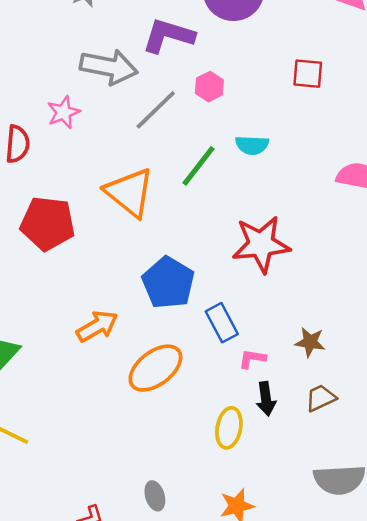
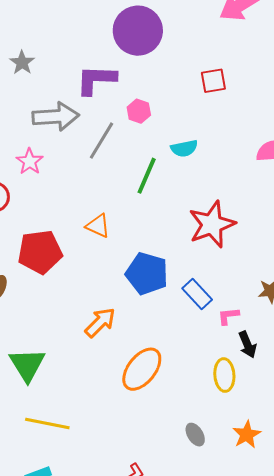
orange triangle: (130, 192) -> (98, 226), moved, size x0.6
orange ellipse: (155, 368) -> (142, 369), moved
gray ellipse: (155, 496) -> (195, 435), moved

